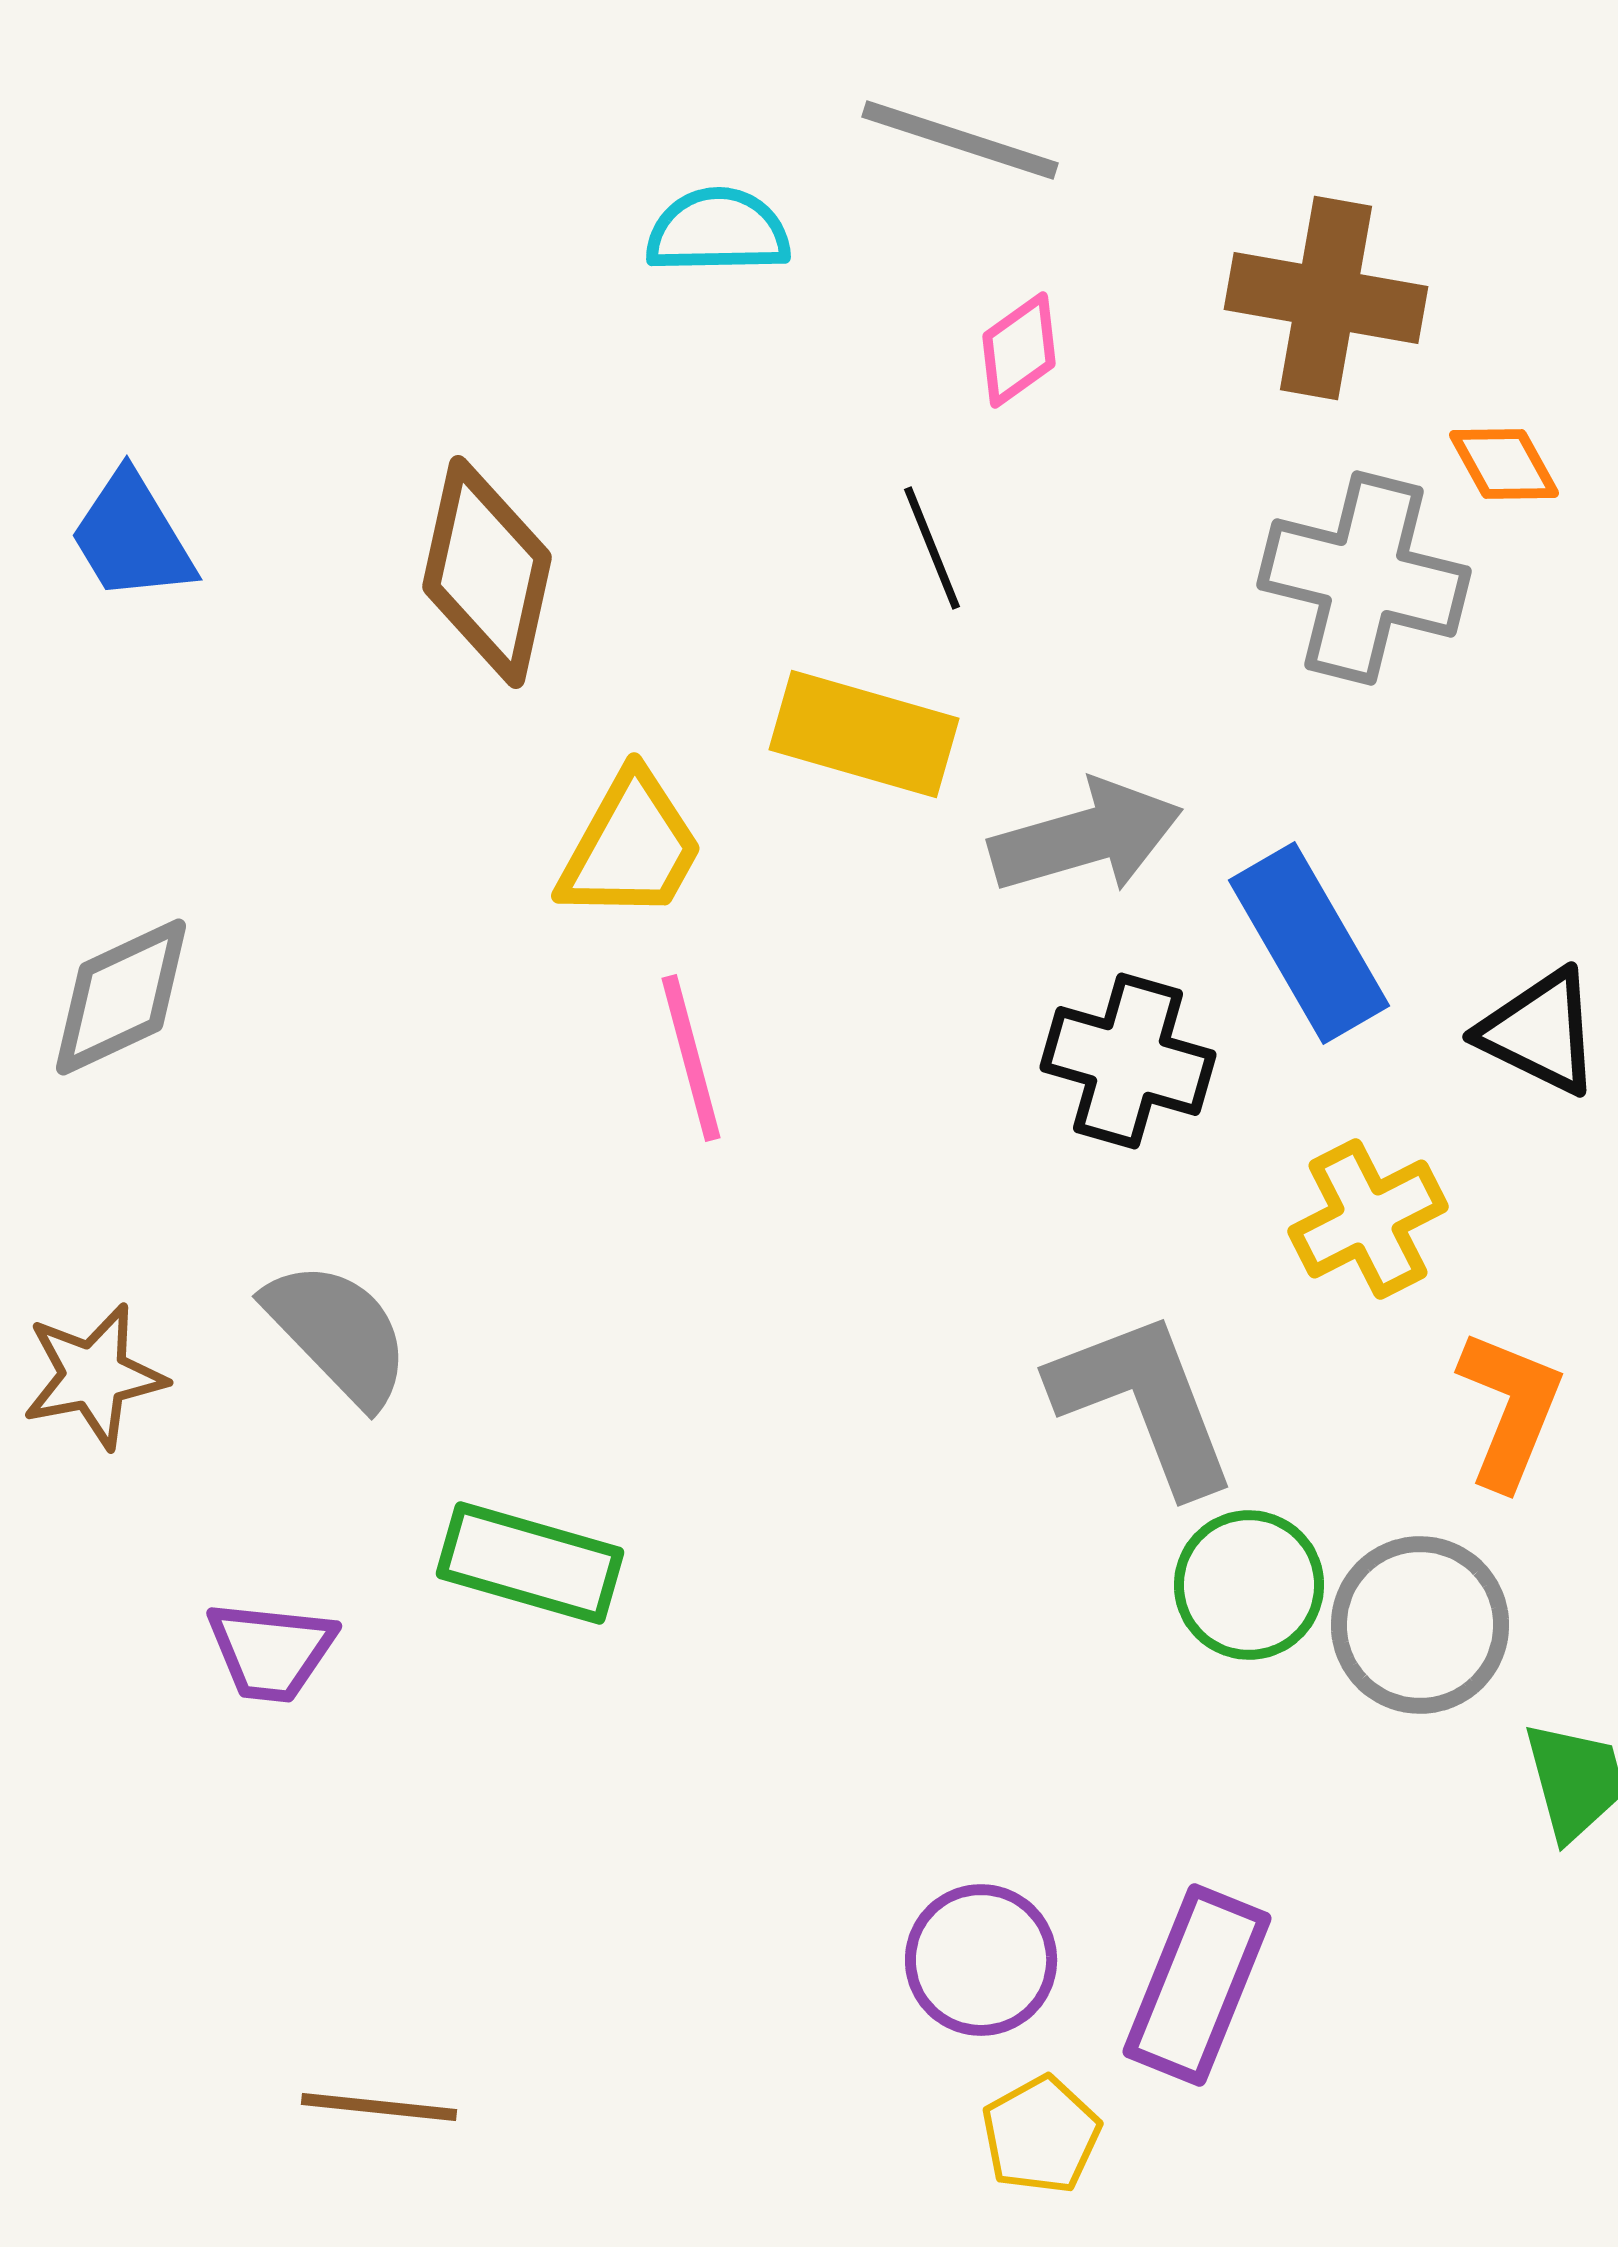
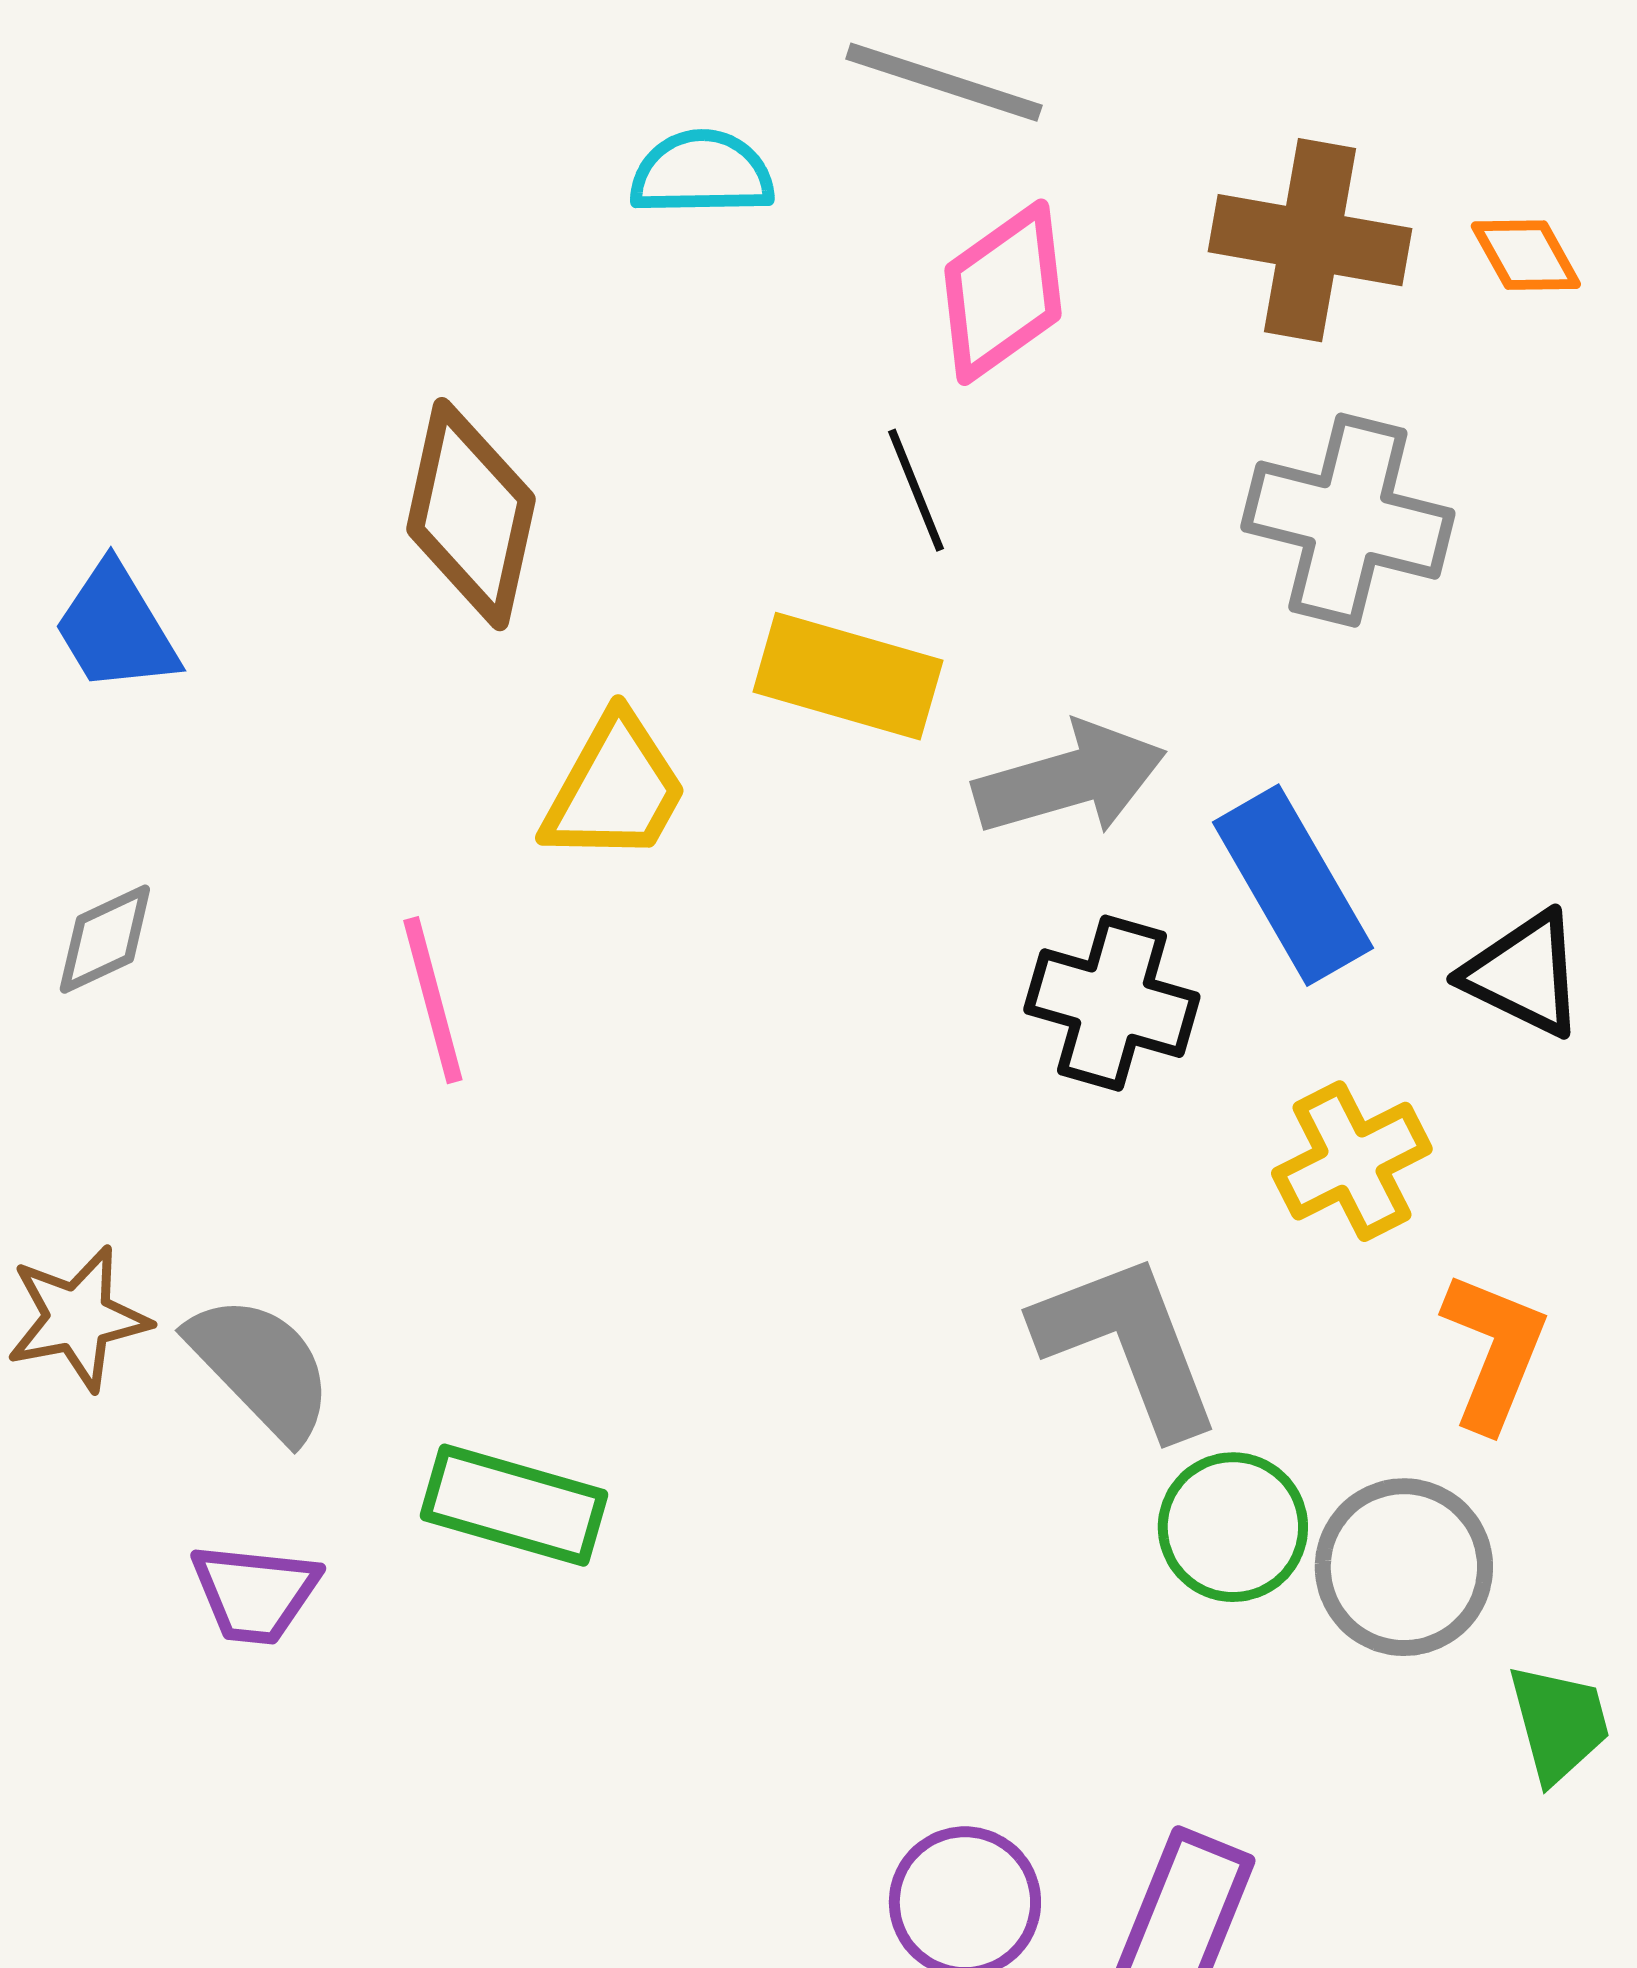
pink diamond: (1019, 350) -> (1003, 292), size x1.6
orange diamond: (1504, 464) -> (1526, 255), moved
blue trapezoid: (132, 537) -> (116, 628), moved
gray diamond: (121, 997) -> (105, 939), size x0.7
pink line: (691, 1058) -> (433, 1000), moved
gray semicircle: (338, 1333) -> (261, 1367), moved

